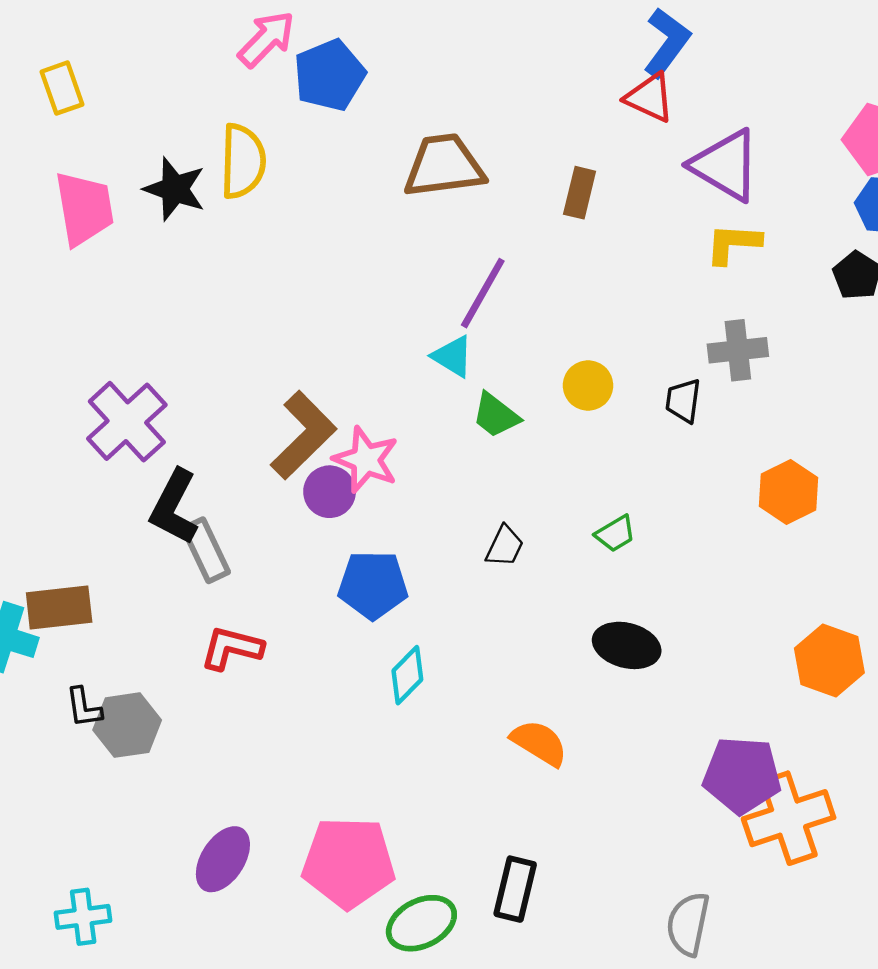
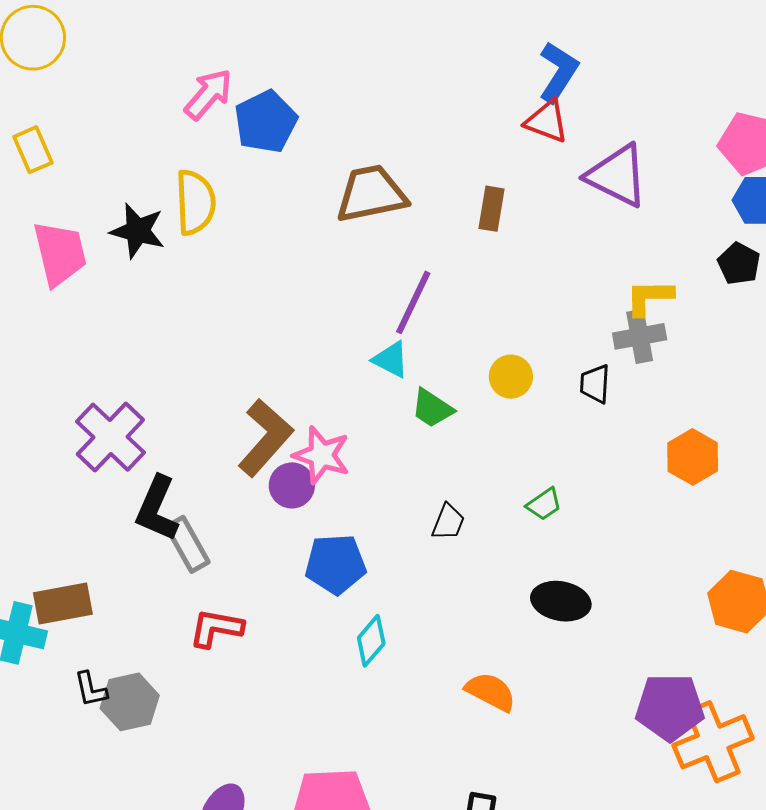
yellow L-shape: (733, 244) -> (649, 297), moved

